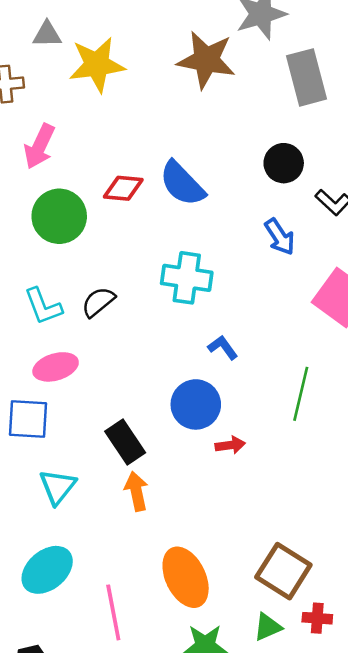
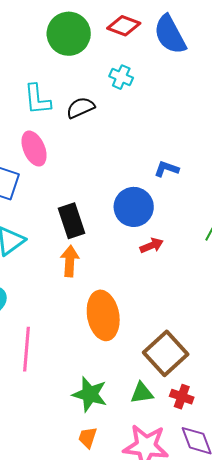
cyan cross: (187, 278) -> (121, 77), moved, size x0.6
blue L-shape: (223, 347) -> (166, 169), turned -50
pink ellipse: (56, 367) -> (34, 149), turned 68
red arrow: (230, 445) -> (151, 245), turned -30
orange ellipse: (186, 577) -> (103, 315), moved

